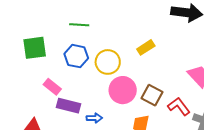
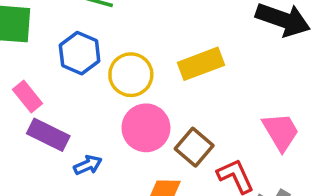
yellow rectangle: (146, 47) -> (201, 64), size x1.4
blue arrow: (94, 118) -> (88, 165), turned -35

